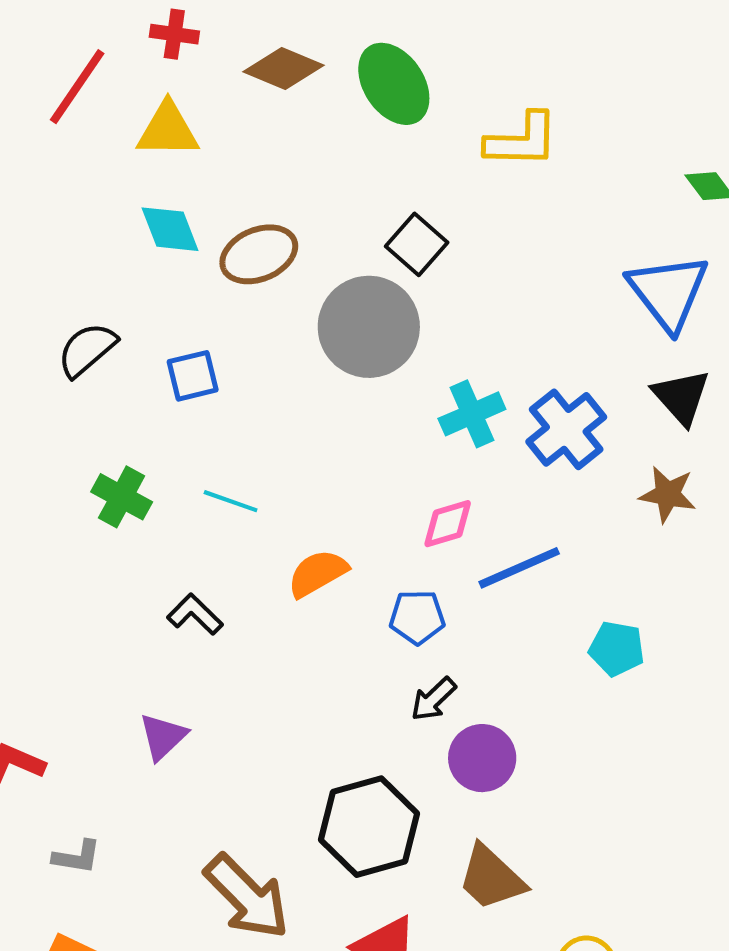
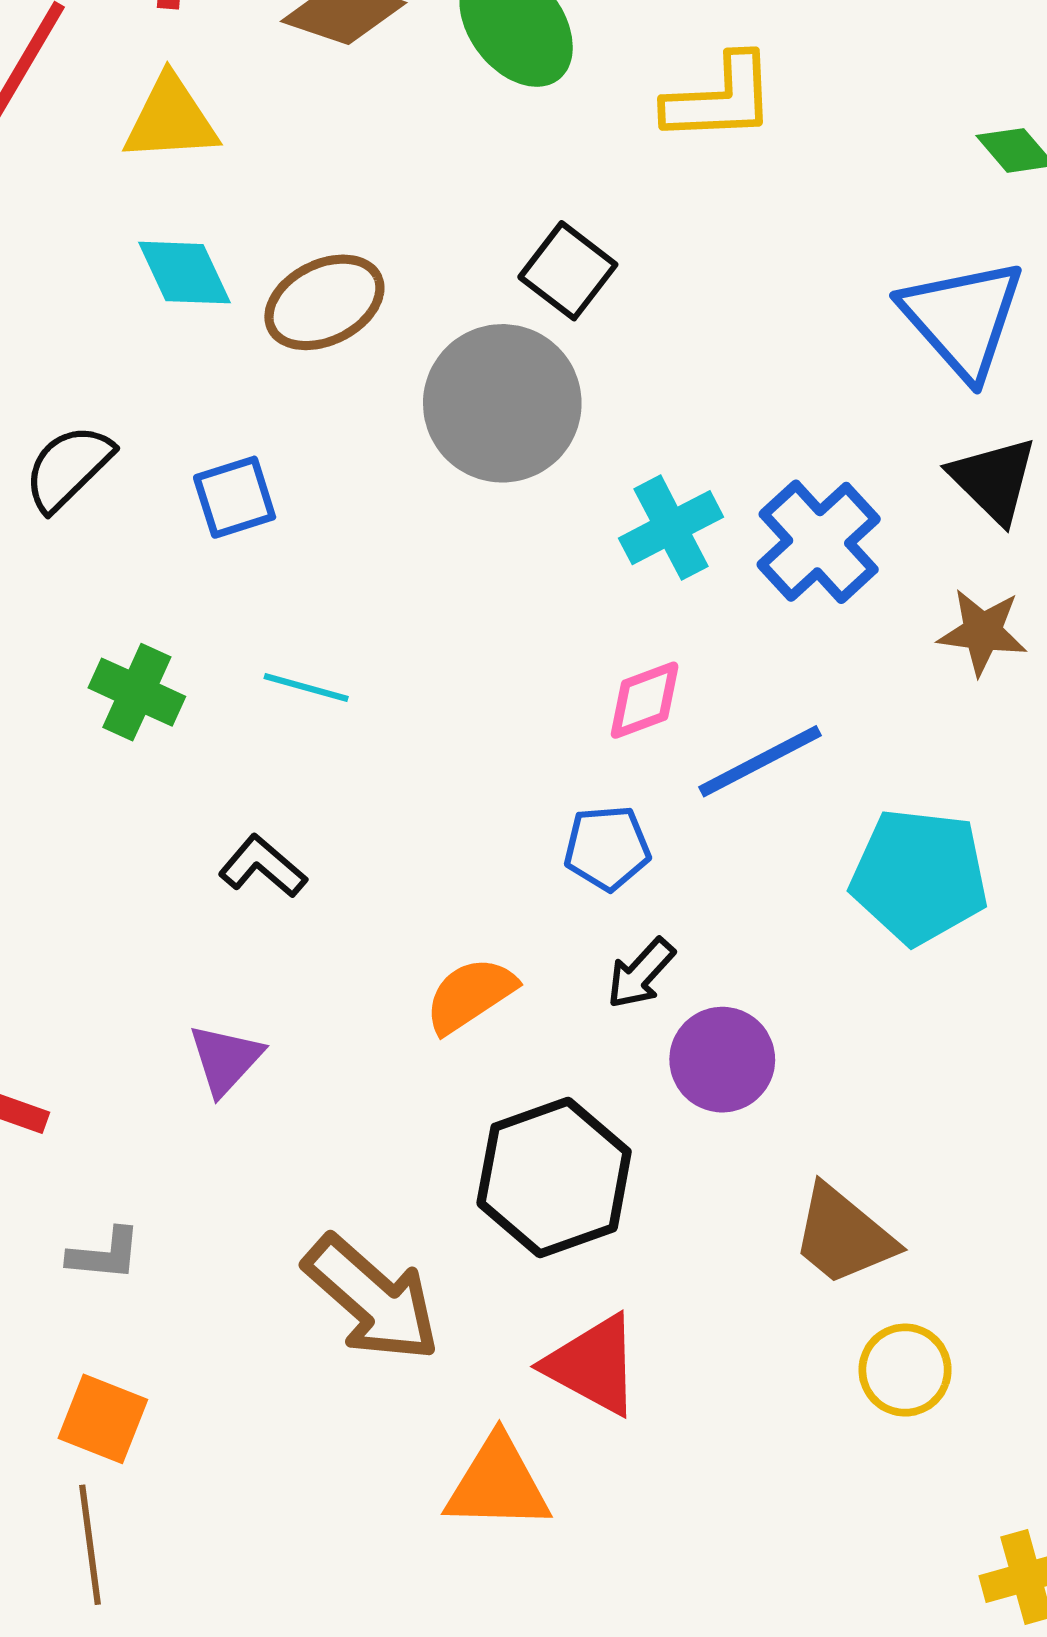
orange semicircle: (318, 573) -> (470, 995), moved
cyan pentagon: (617, 649) -> (919, 876), size x1.6
brown trapezoid: (491, 878) -> (843, 1235), moved

